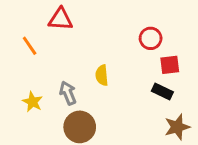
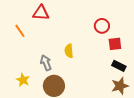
black rectangle: (162, 92) -> (119, 66), moved
yellow star: (32, 102) -> (23, 80), moved

